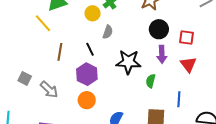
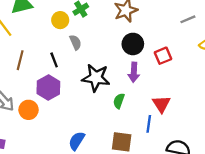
gray semicircle: (108, 32) -> (75, 42), turned -48
red square: (187, 37) -> (163, 56), turned -35
red triangle: (188, 65) -> (161, 104), moved
orange circle: (87, 100) -> (29, 110), moved

